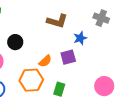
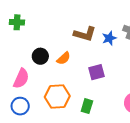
blue star: (80, 38) -> (109, 38), moved
orange semicircle: (45, 61) -> (64, 58), moved

